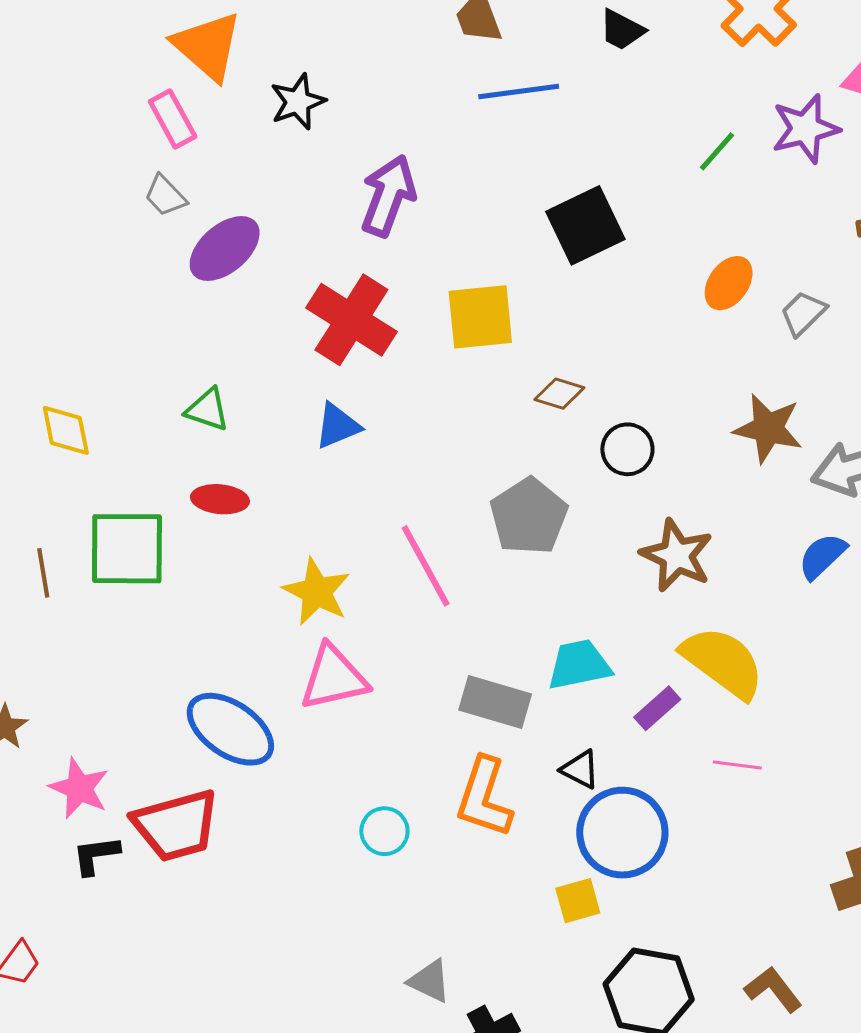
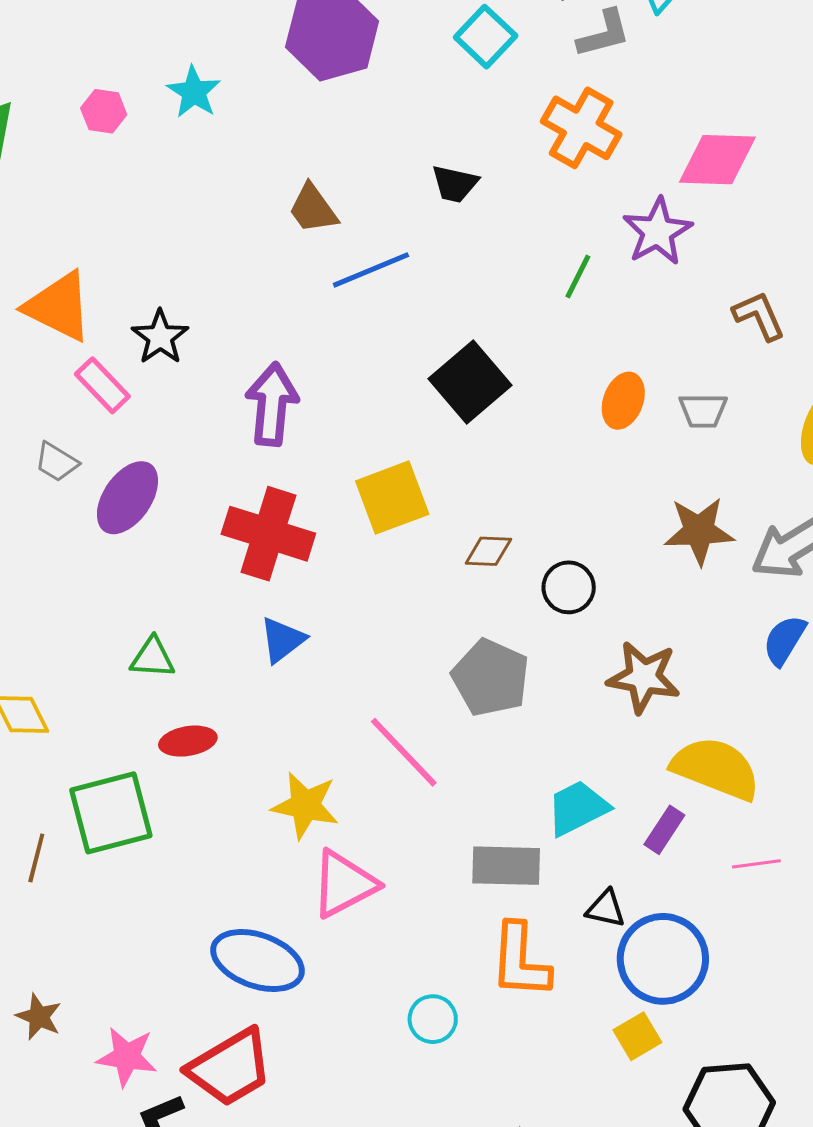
pink rectangle: (173, 119) -> (102, 385), moved
gray trapezoid: (803, 313) -> (703, 411), turned -120
brown line: (43, 573) -> (36, 858), turned 39

